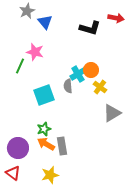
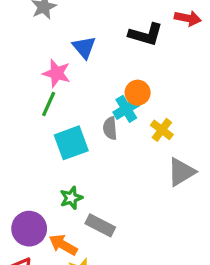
blue triangle: (45, 22) -> (84, 47), moved
green line: (20, 66) -> (49, 104), moved
orange circle: (91, 70) -> (138, 93), moved
orange arrow: (46, 144) -> (63, 245), moved
gray rectangle: (62, 146) -> (100, 225), turned -54

